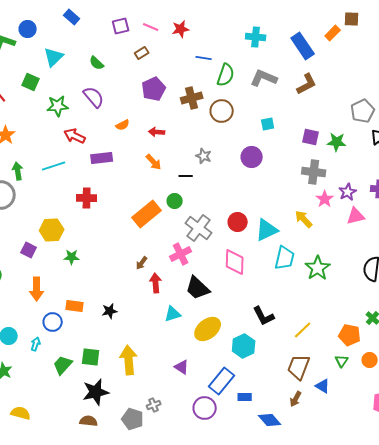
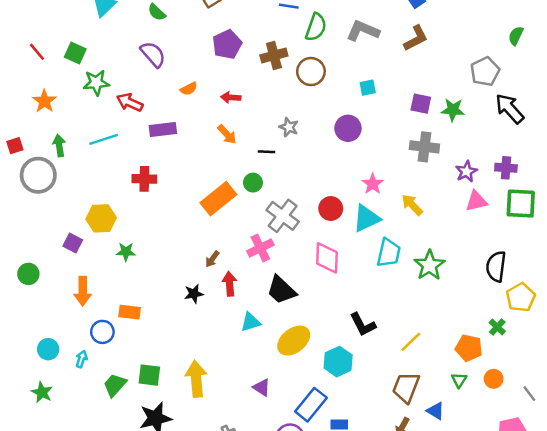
green square: (31, 82) -> (75, 53), moved
green star: (58, 106) -> (96, 83), moved
pink star: (325, 199) -> (373, 184), moved
black star: (110, 311) -> (194, 294), moved

